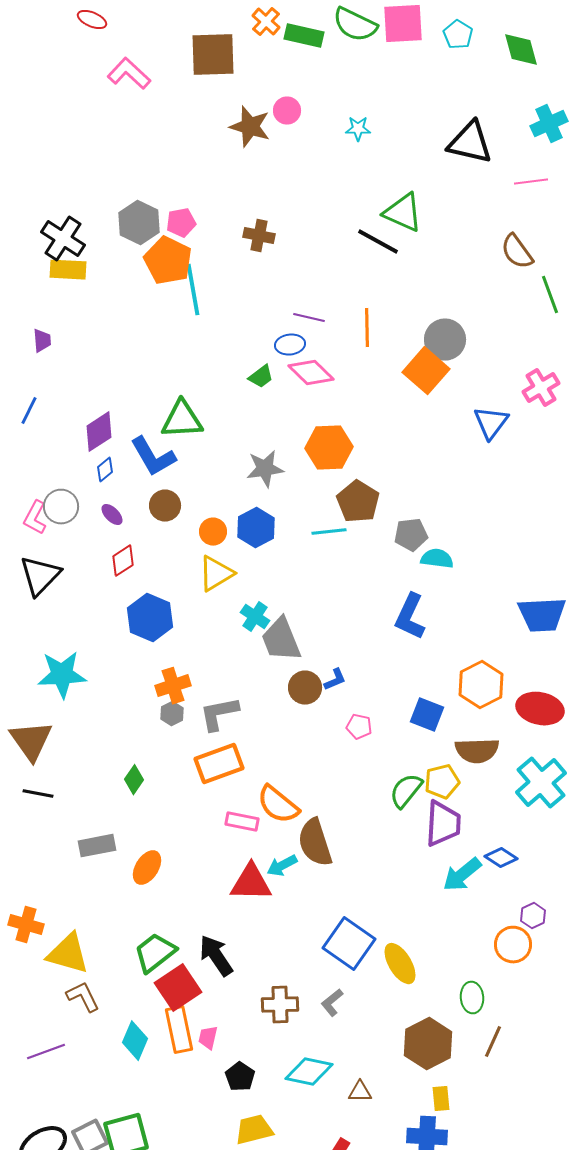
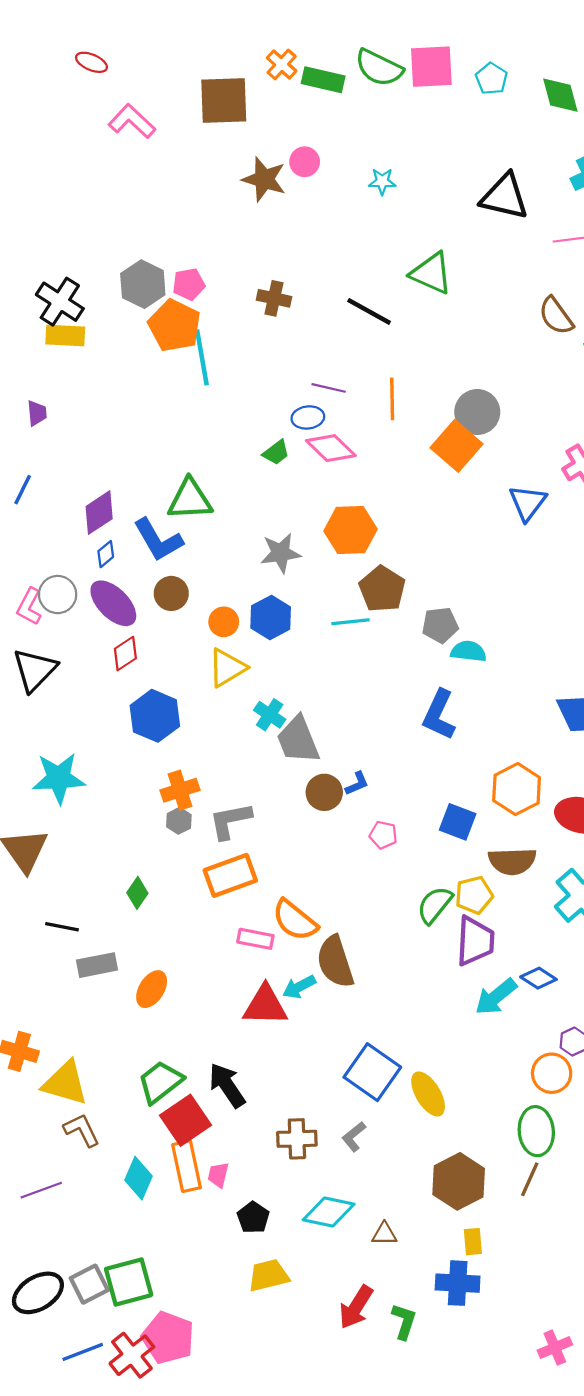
black line: (378, 242) -> (369, 311), moved
purple ellipse: (112, 515) -> (113, 603), size x2.0
black line: (38, 794) -> (62, 927), moved
green ellipse: (472, 998) -> (536, 1131), moved, size x1.4

